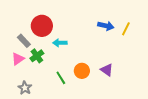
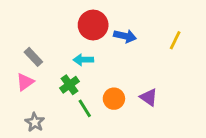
red circle: (42, 26) -> (93, 25), moved
blue arrow: (106, 26) -> (125, 36), moved
green cross: (37, 56) -> (69, 85), moved

